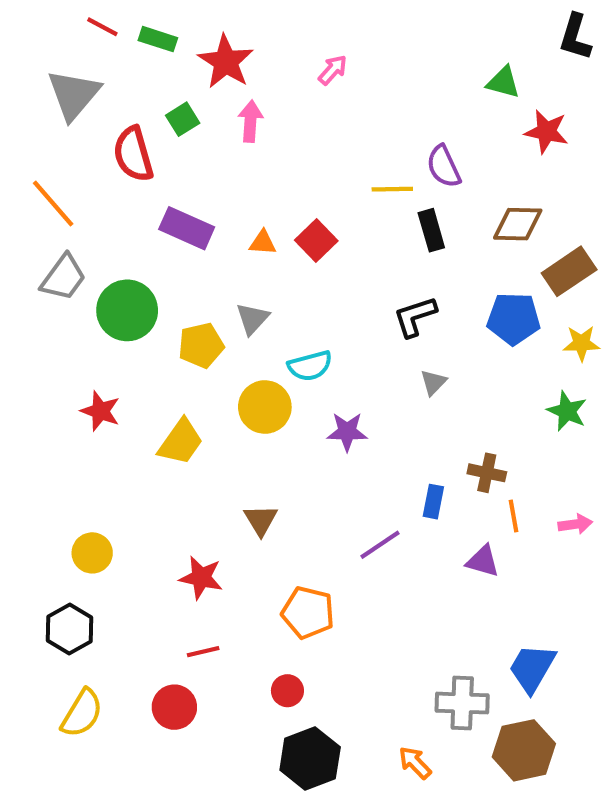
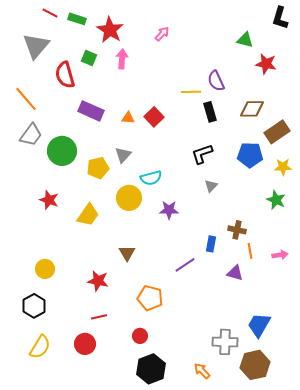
green square: (183, 119) -> (89, 58), turned -35

